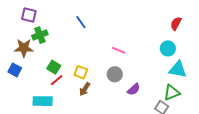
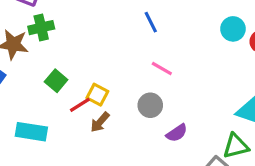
blue line: (81, 22) -> (151, 22), moved
cyan circle: (168, 48) -> (233, 29), moved
red line: (57, 80) -> (80, 105), moved

